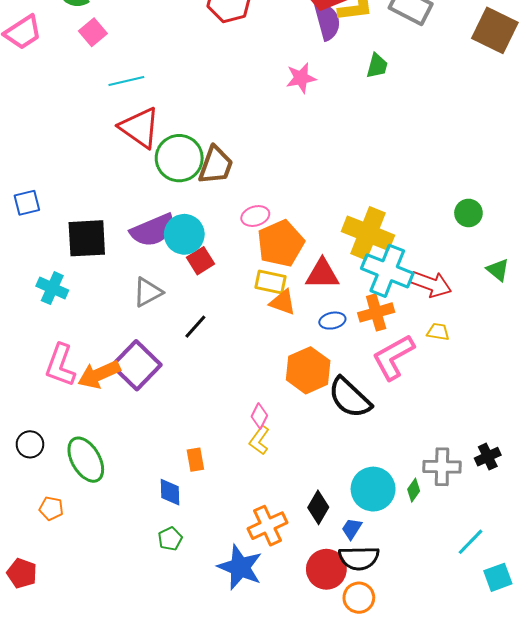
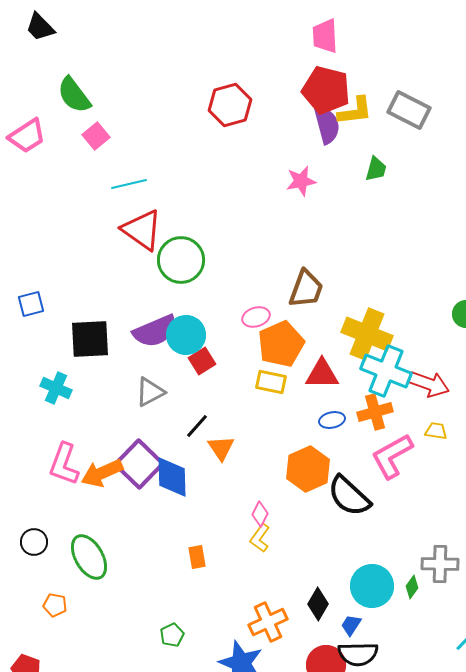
brown trapezoid: (216, 165) -> (306, 289), moved
orange triangle: (283, 302) -> (221, 448), moved, turned 36
blue diamond: (170, 492) -> (172, 477), moved, size x1.5

